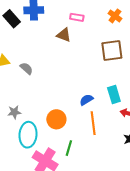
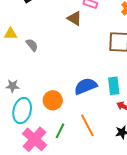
blue semicircle: (86, 100) -> (86, 86), size x1.6
orange line: (93, 123) -> (87, 125), moved, turned -30

